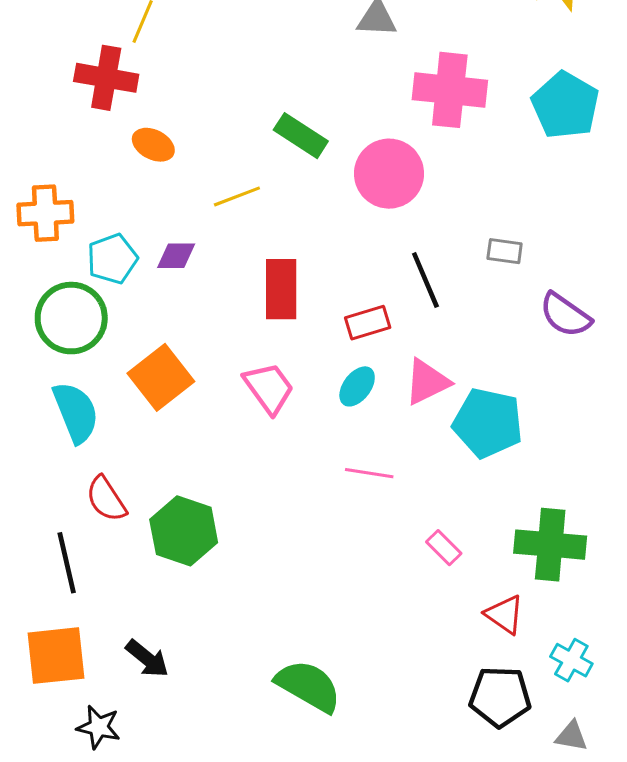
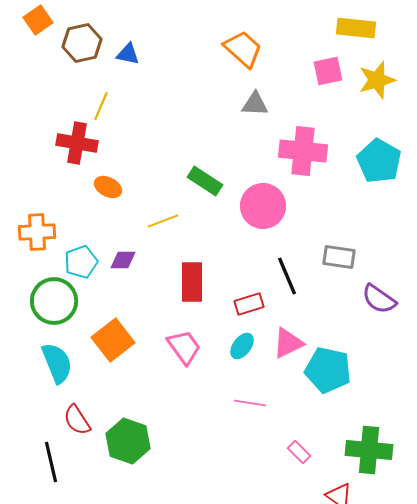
gray rectangle: (505, 251) -> (339, 257), size x1.4

